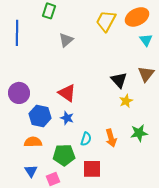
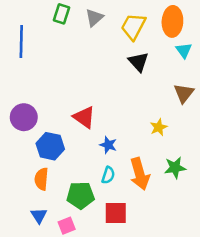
orange ellipse: (137, 17) -> (172, 21), turned -60
gray triangle: (66, 40) -> (94, 18), moved
black triangle: (119, 80) -> (138, 62), moved
blue star: (67, 118) -> (108, 145), moved
orange arrow: (111, 138) -> (140, 174), size x1.4
orange semicircle: (33, 142) -> (41, 179), turned -84

